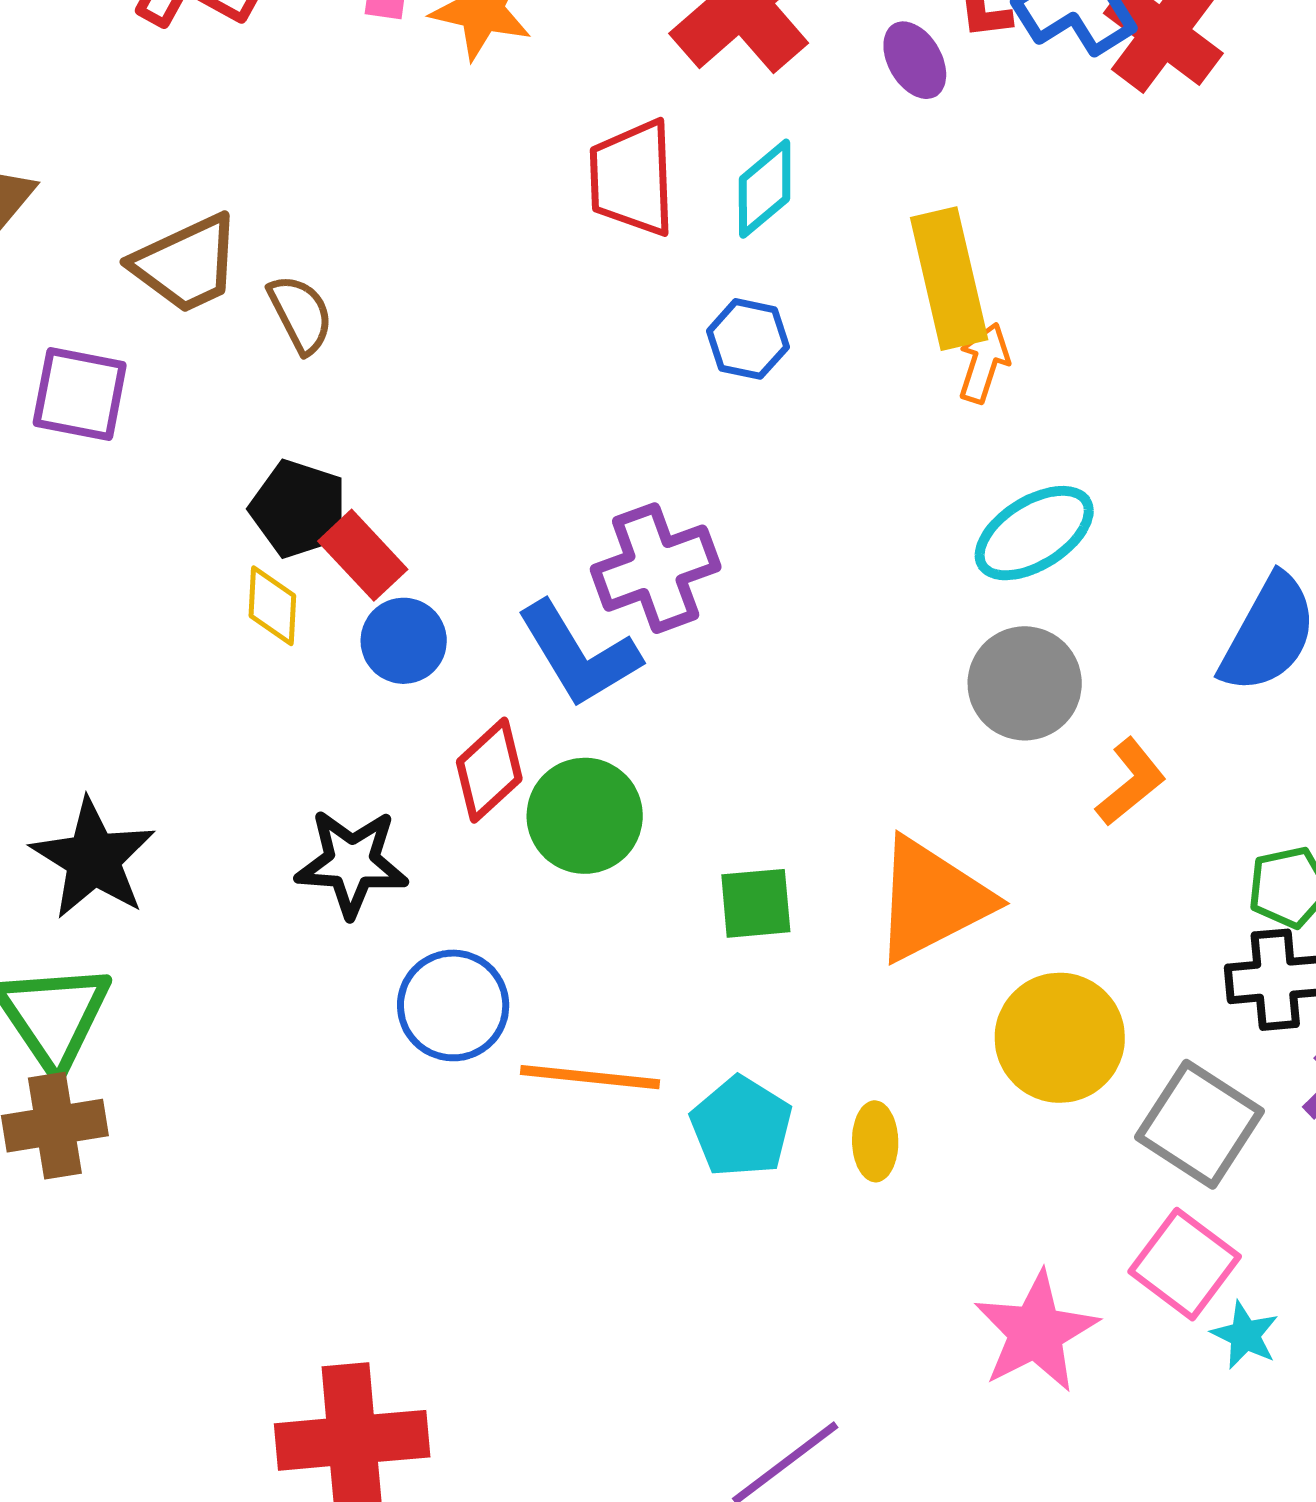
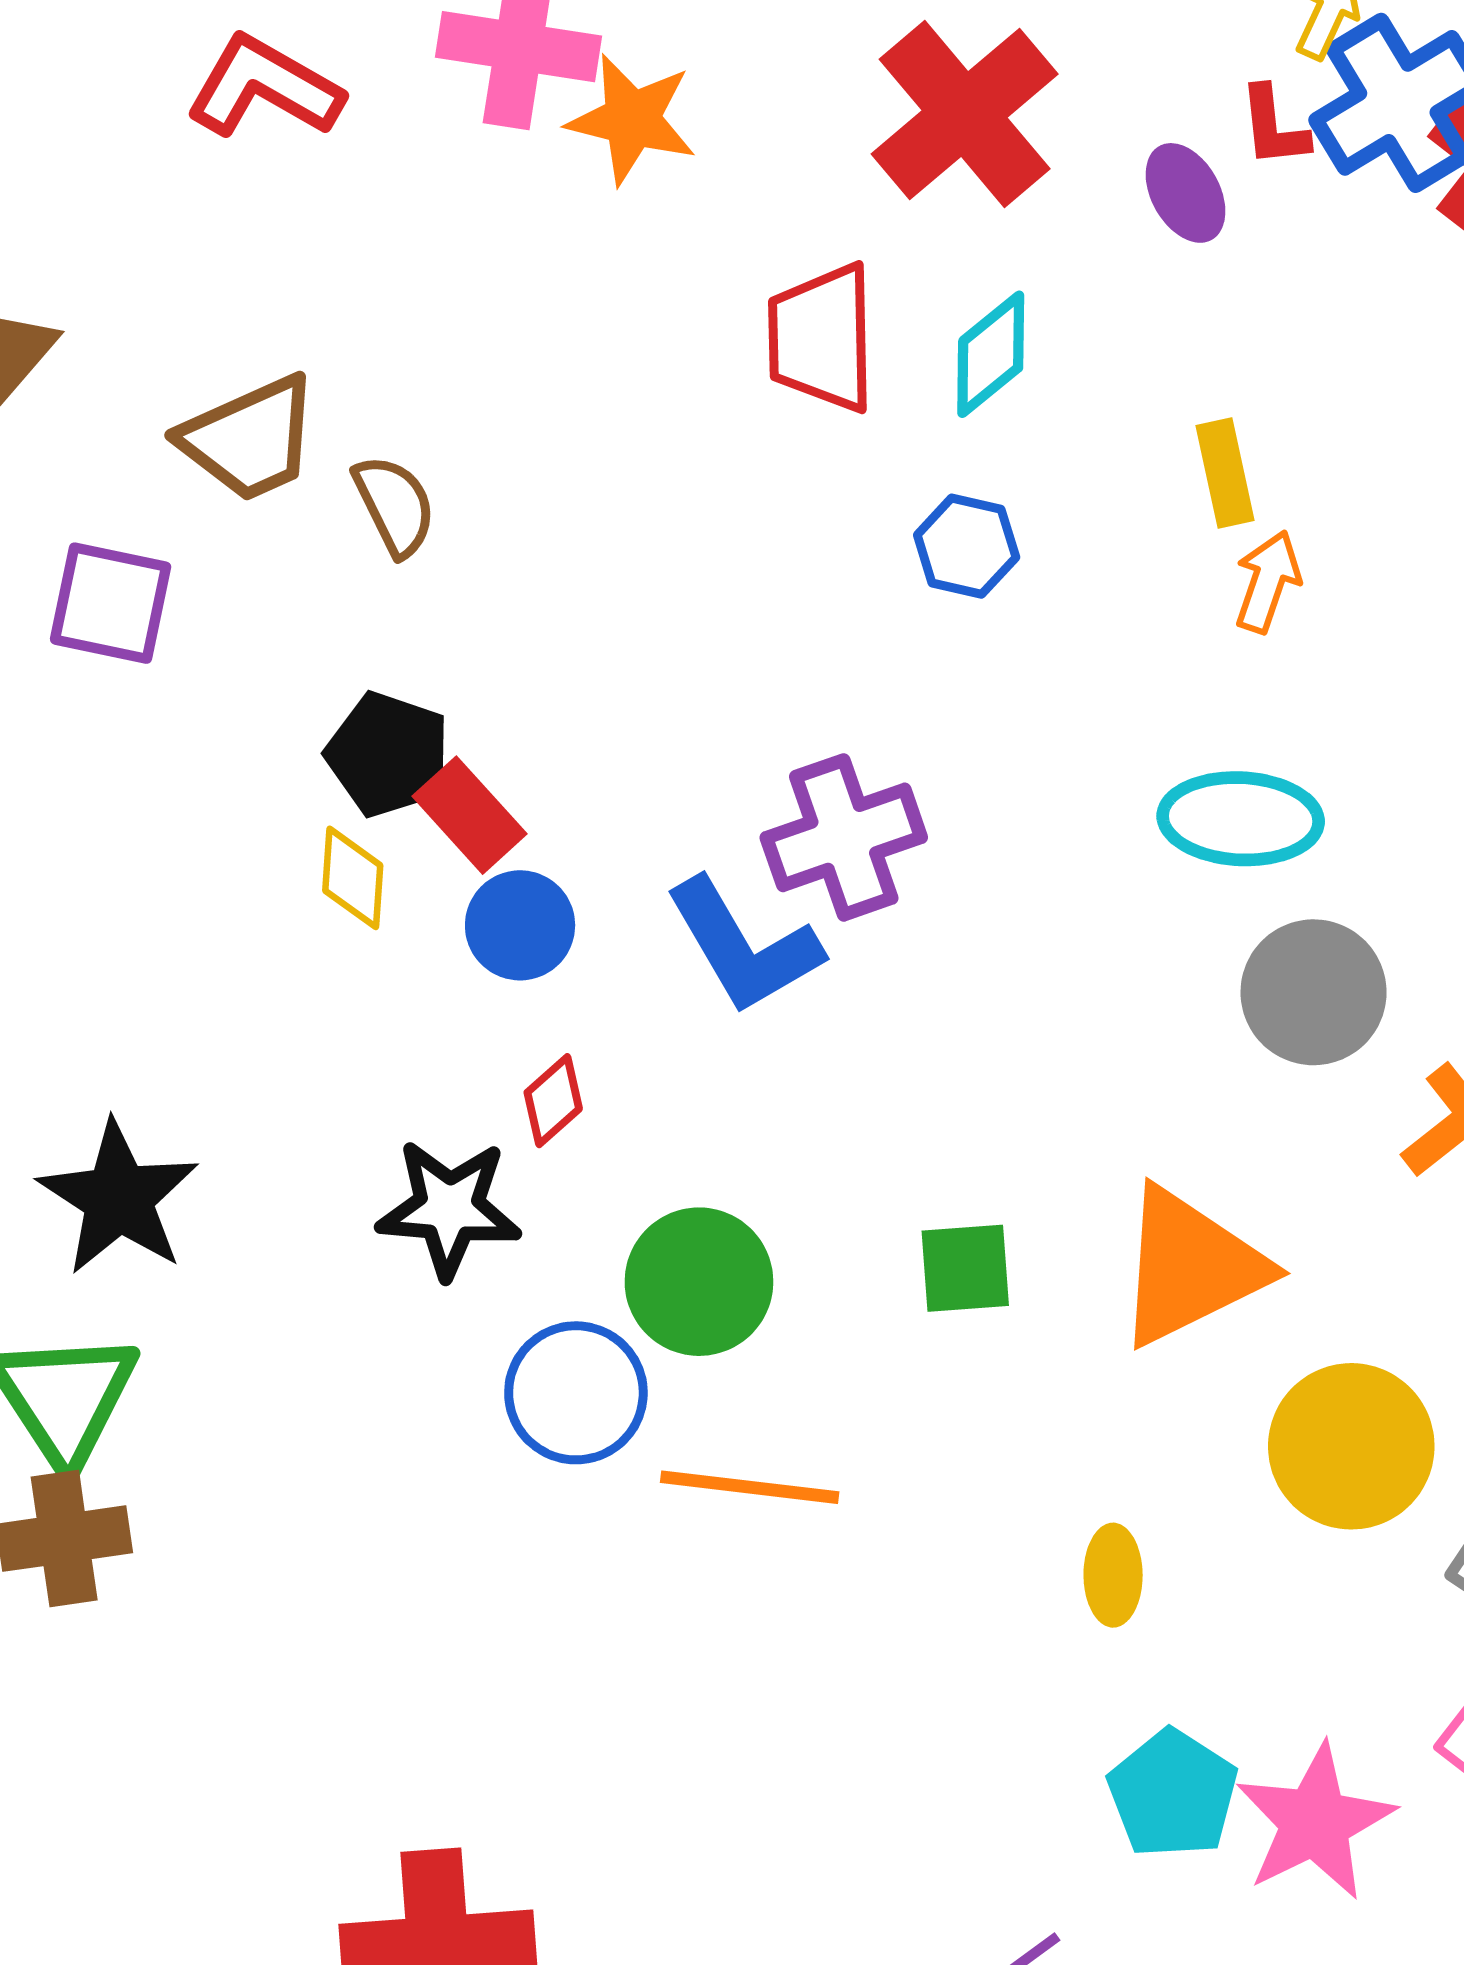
yellow rectangle: (949, 279) -> (1225, 473), size x0.6
cyan ellipse: (1034, 533) -> (1241, 819), moved, turned 34
red diamond: (489, 770) -> (553, 1101), moved, size x0.7
green circle: (585, 816) -> (699, 1282), moved
cyan pentagon: (741, 1127) -> (1173, 1794), moved

